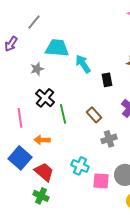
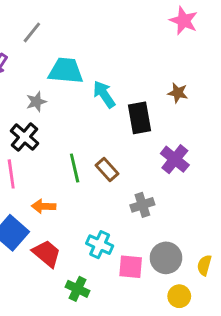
black rectangle: (107, 80) -> (139, 118), size x1.5
black cross: (45, 98) -> (24, 137), moved
brown rectangle: (94, 115) -> (107, 169), moved
green cross: (41, 196) -> (78, 289), moved

